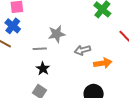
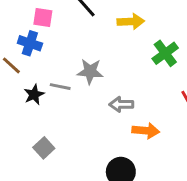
blue cross: (13, 26) -> (30, 43), turned -35
black star: (43, 69) -> (34, 95), moved

